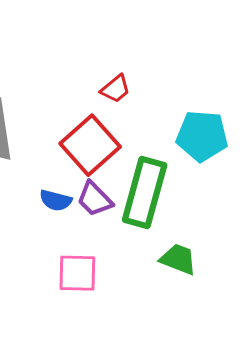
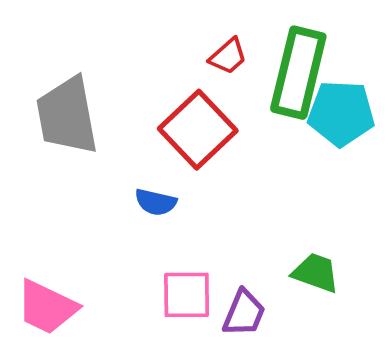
green rectangle: (145, 192) -> (298, 73), moved
purple trapezoid: (95, 199) -> (244, 313), moved, turned -111

